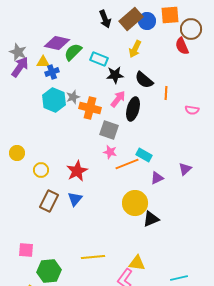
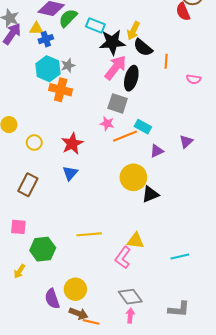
yellow arrow: (135, 49) -> (133, 31), moved
black star: (115, 75) -> (112, 42), size x1.4
pink arrow: (118, 99) -> (115, 68), size x1.4
orange cross: (90, 108) -> (61, 90), moved
gray square: (109, 130) -> (118, 103), moved
brown rectangle: (49, 201) -> (28, 185), moved

